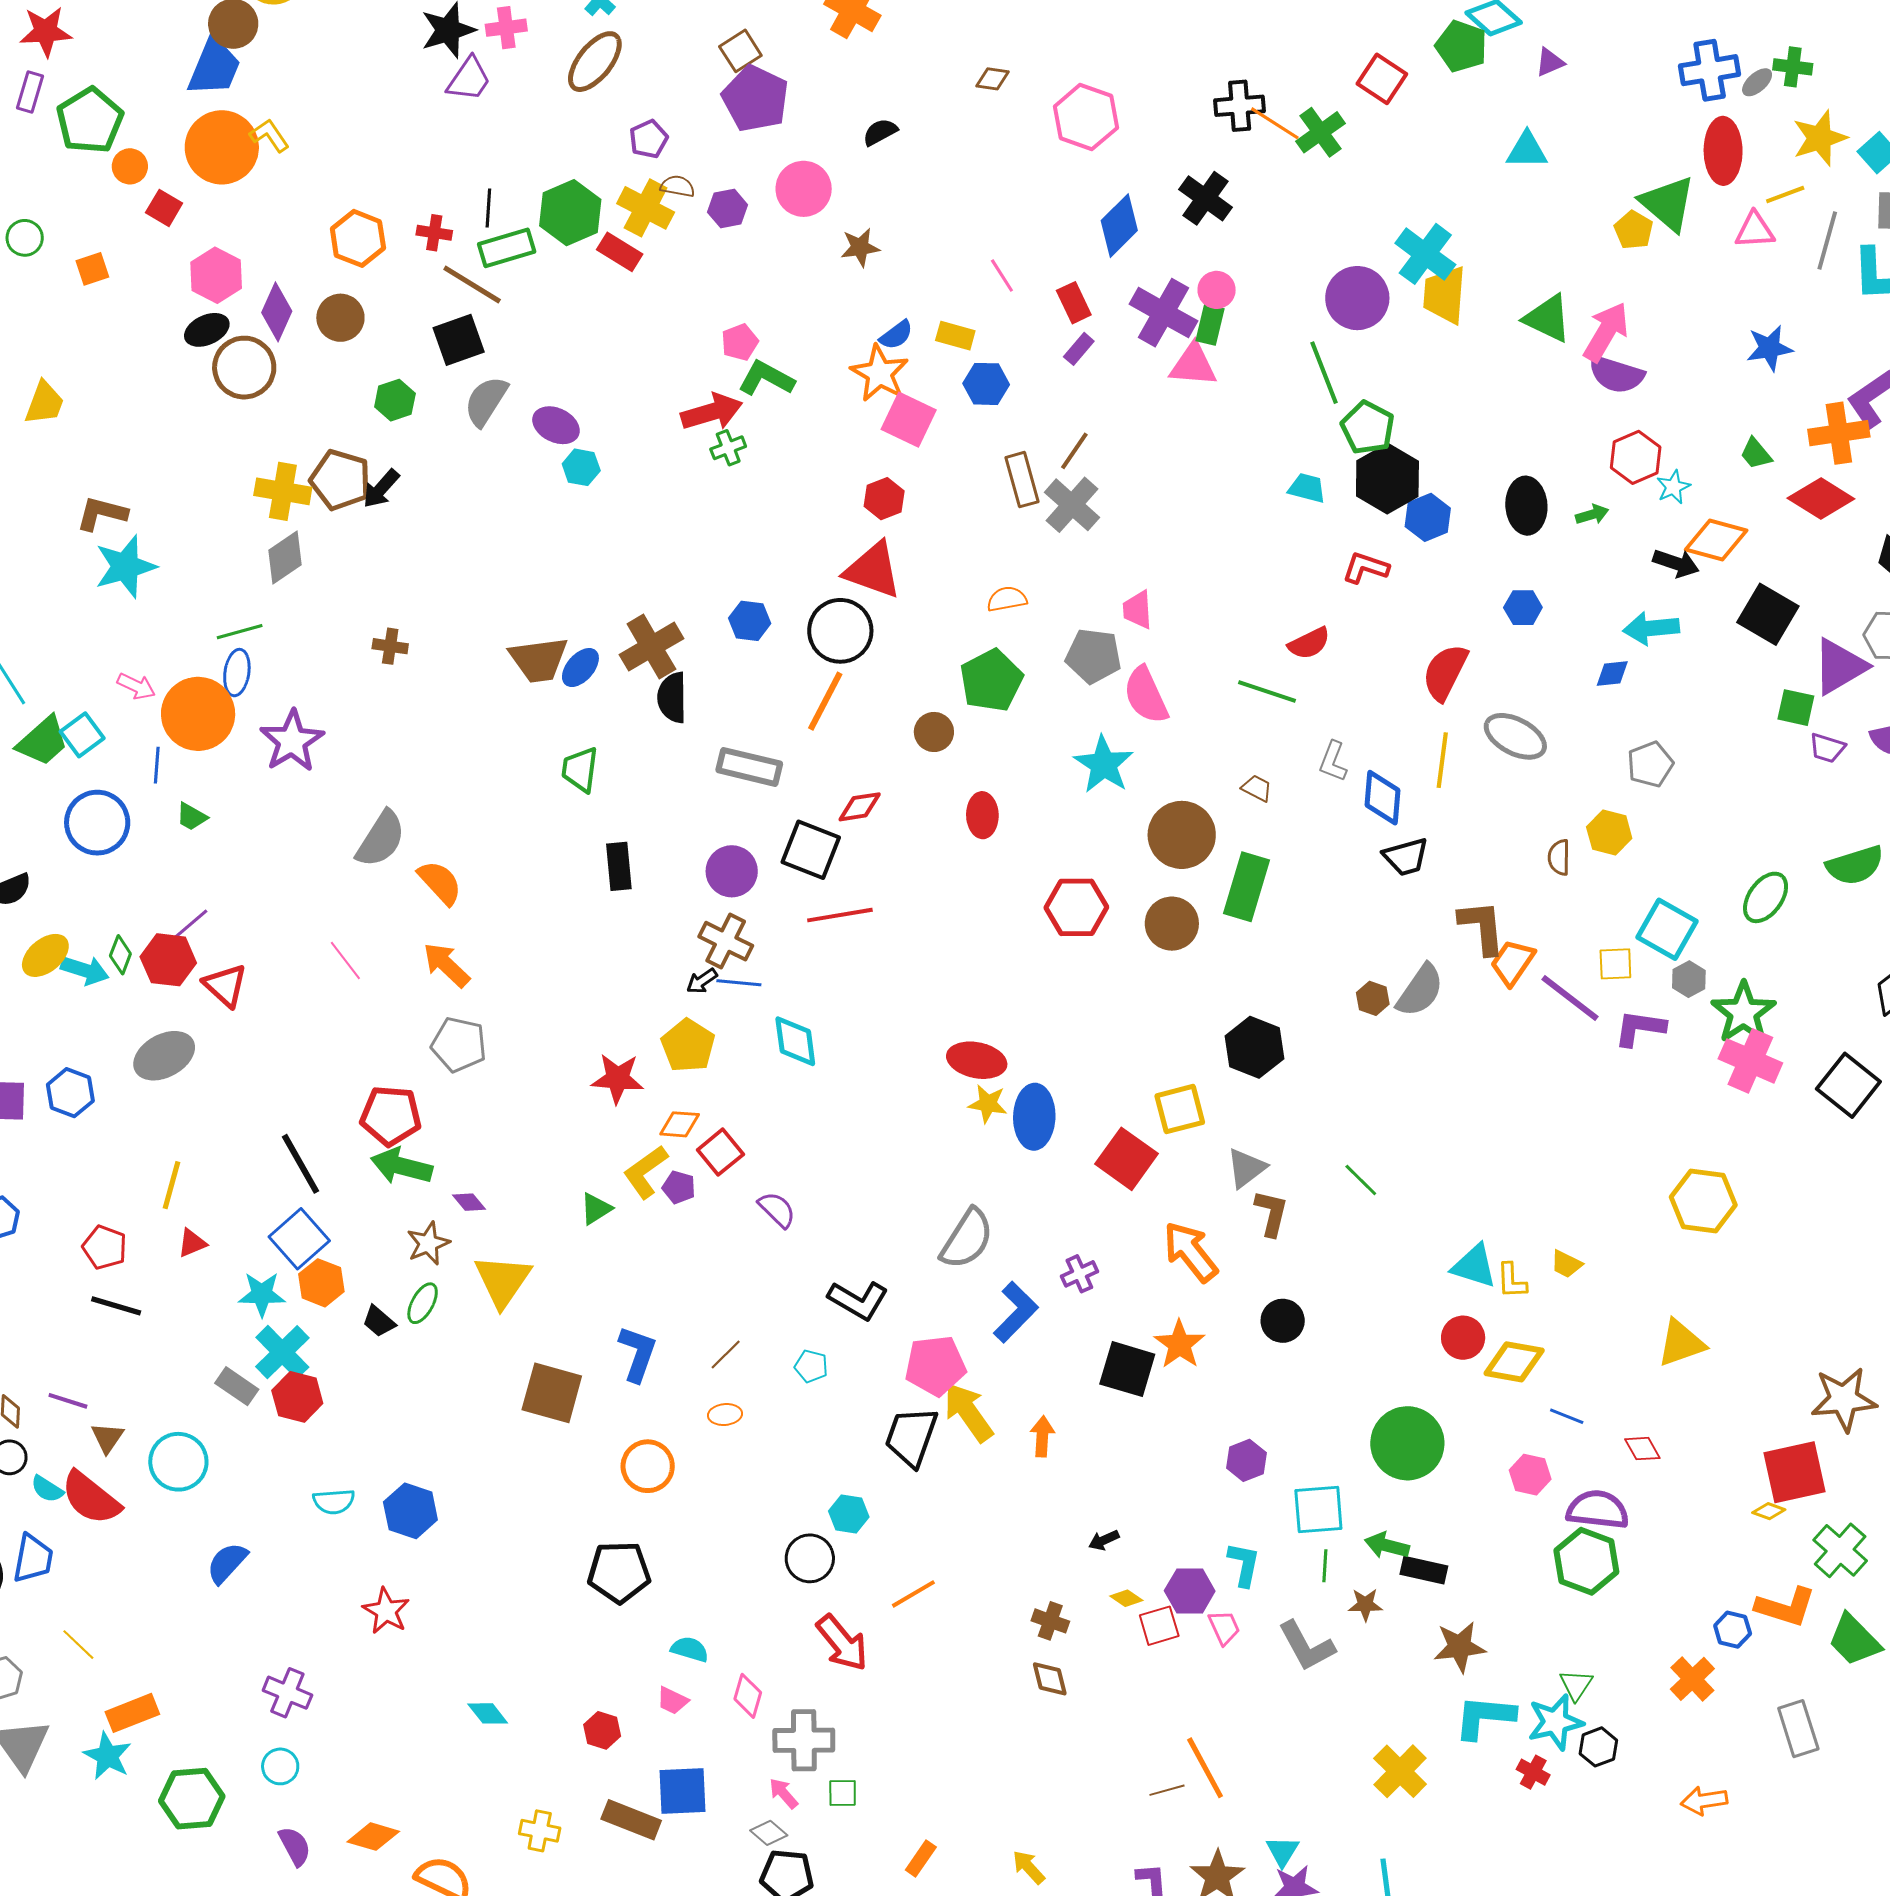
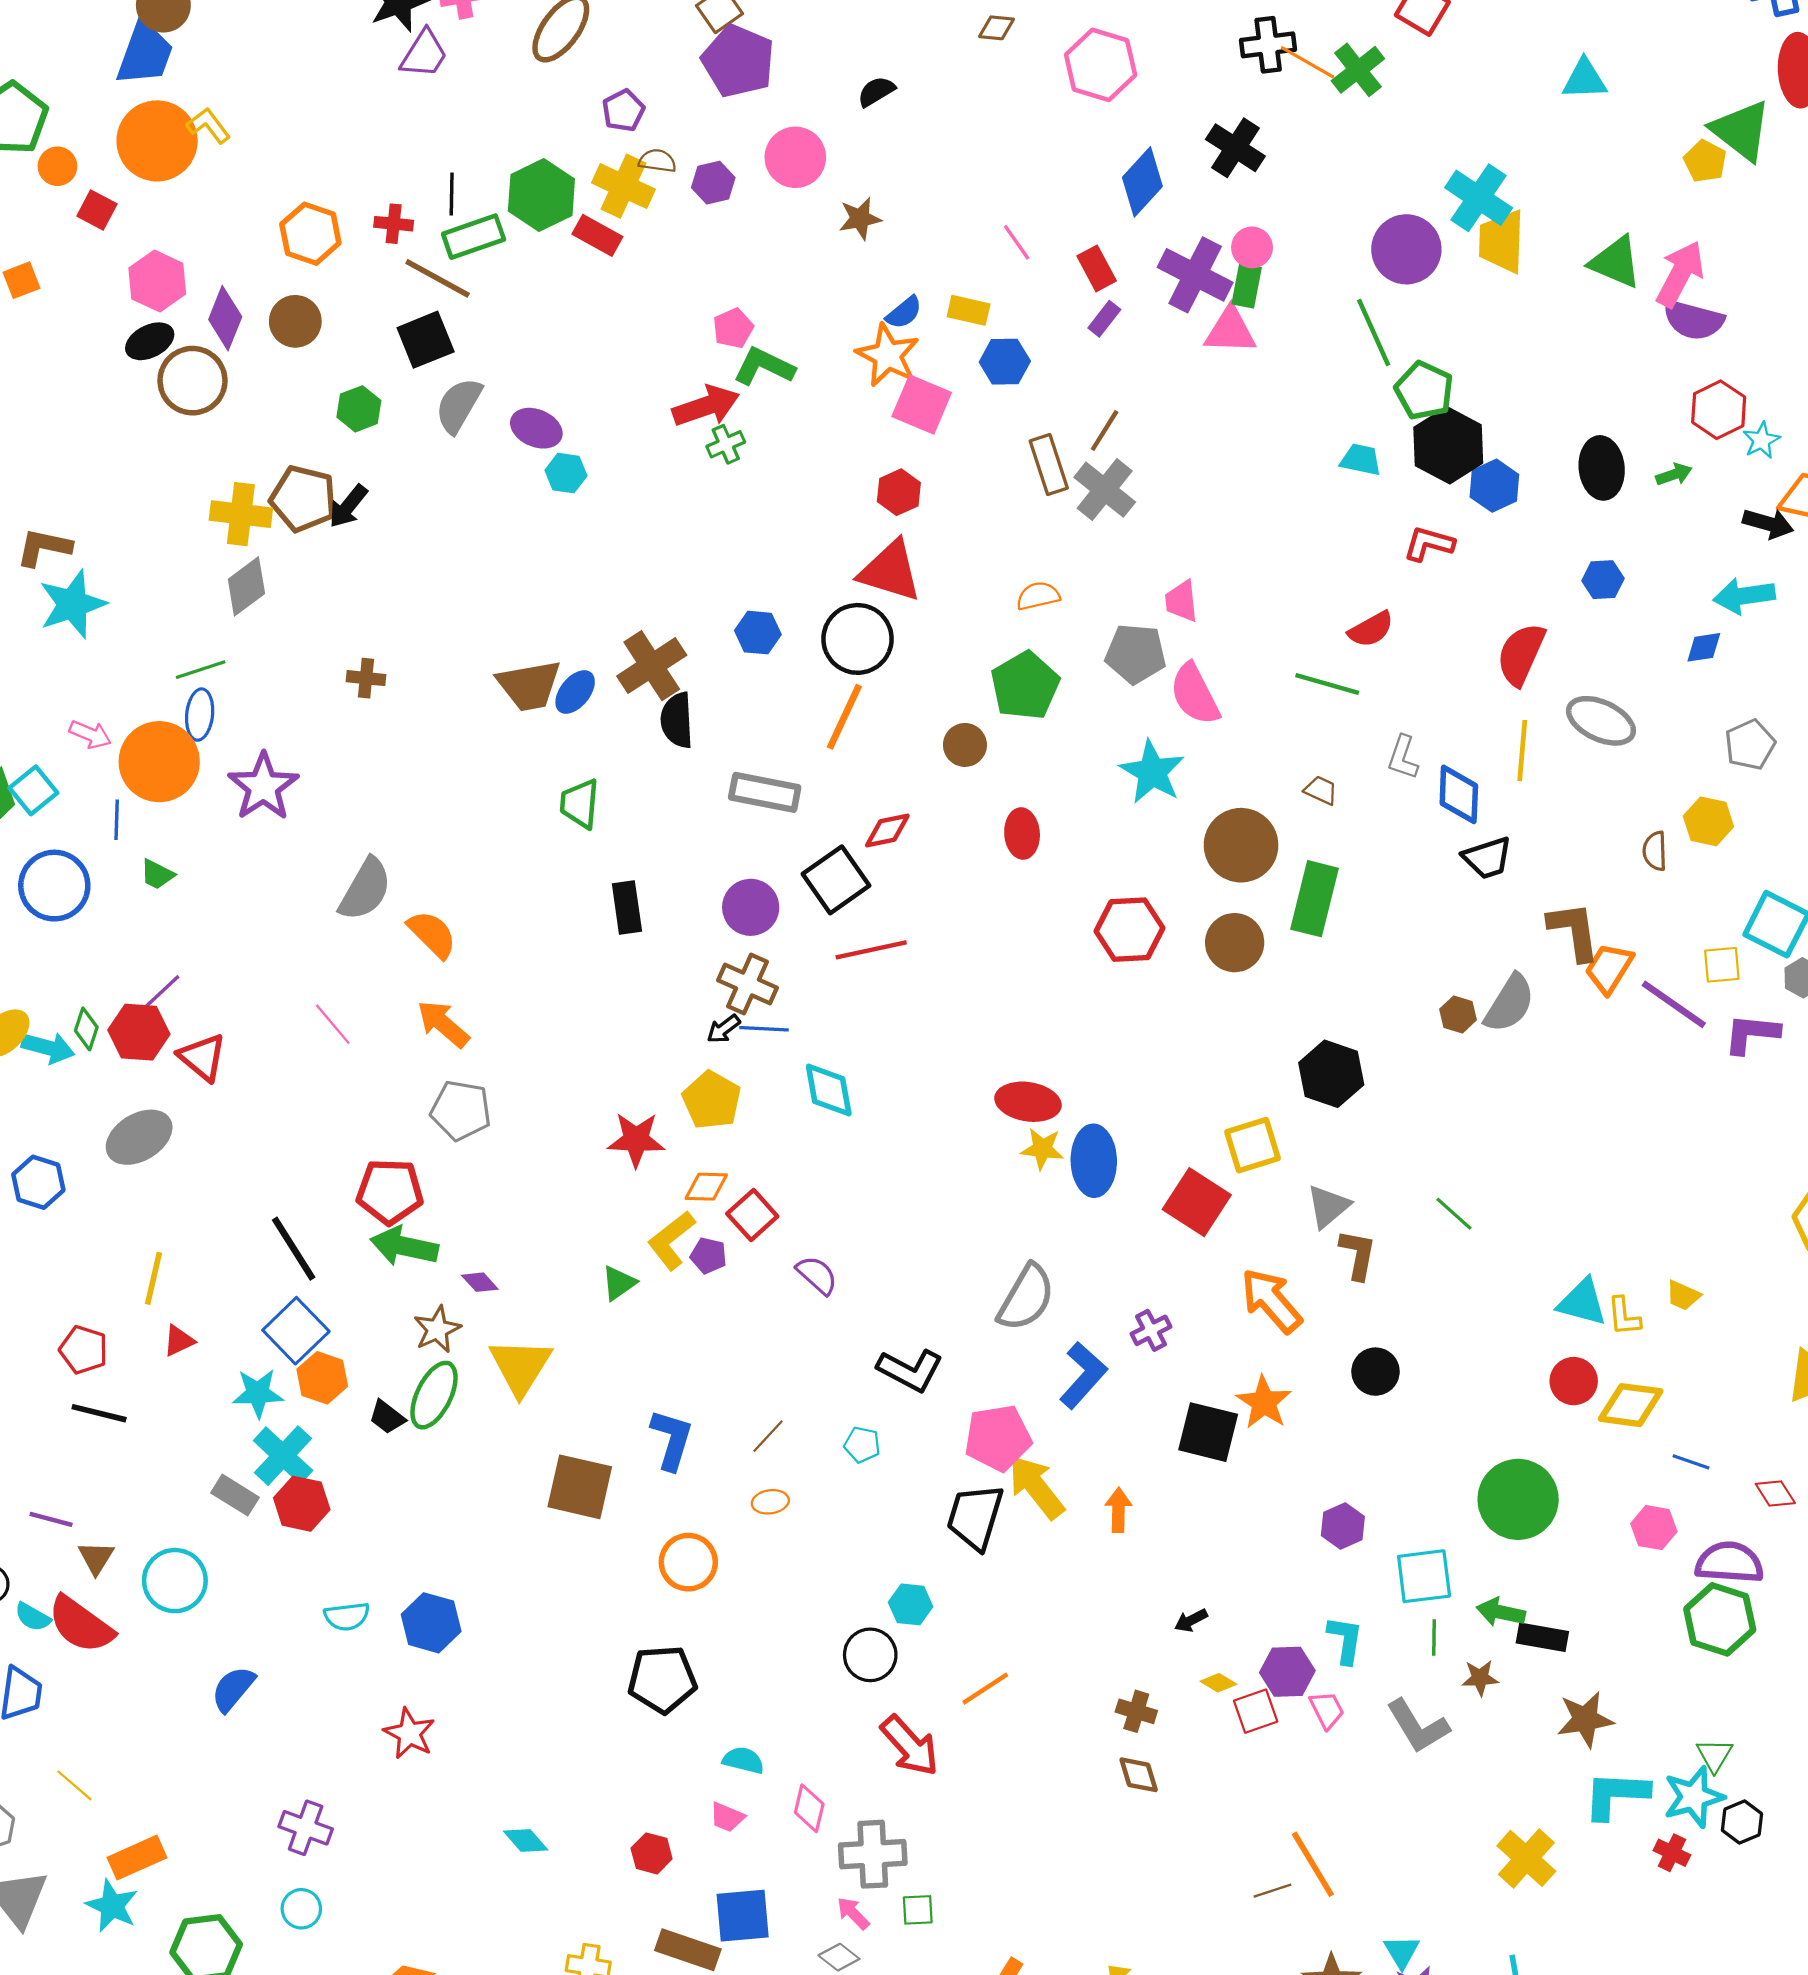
black square: (811, 850) -> (836, 880), turned 36
green ellipse: (423, 1303) -> (434, 1395), size x1.5

